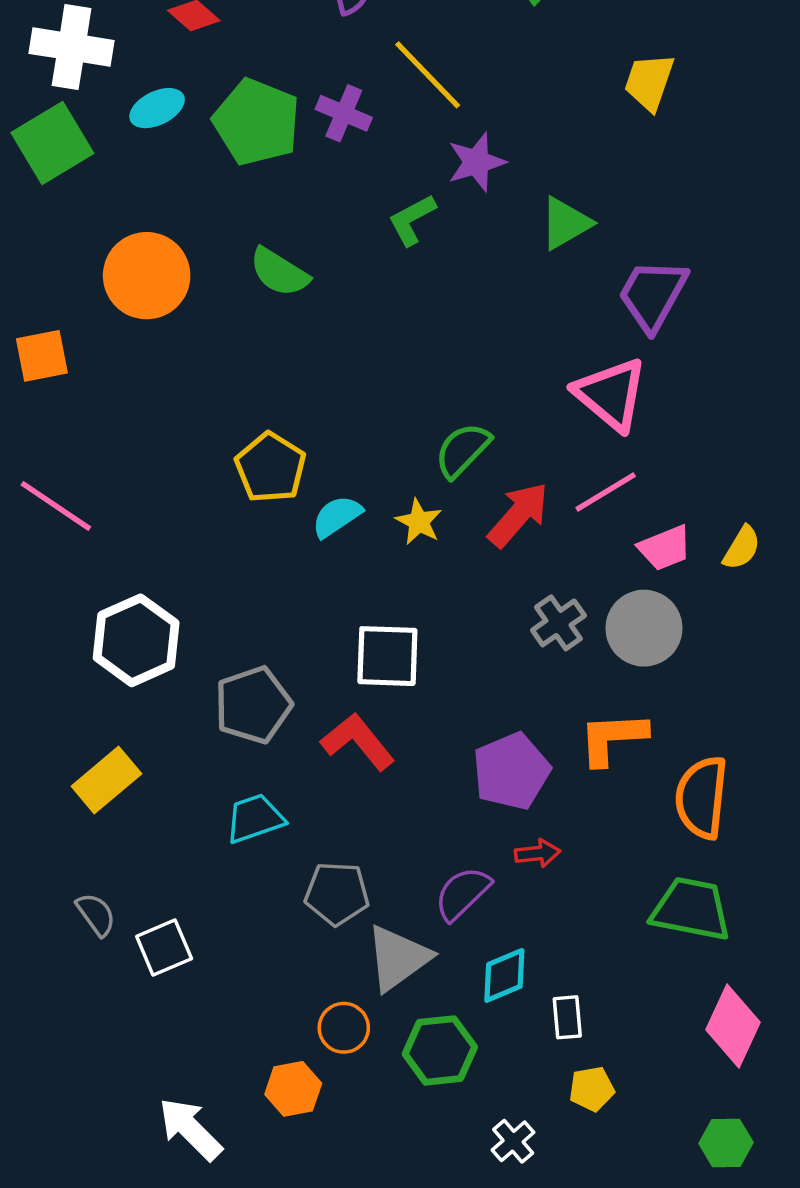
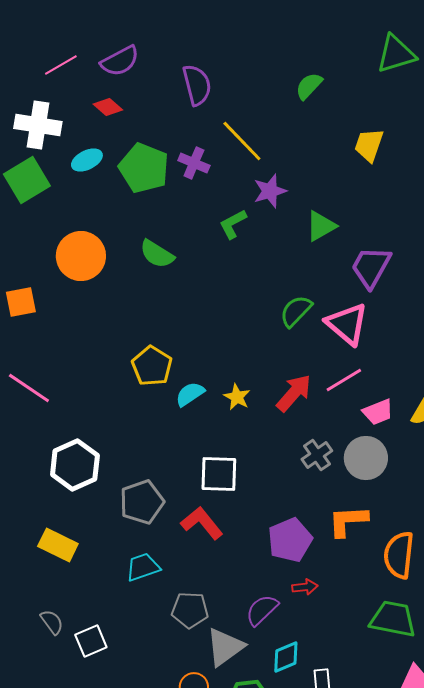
green semicircle: (462, 450) -> (296, 311), moved
yellow rectangle: (106, 780) -> (58, 545), turned 66

